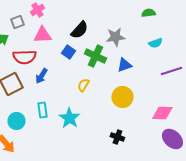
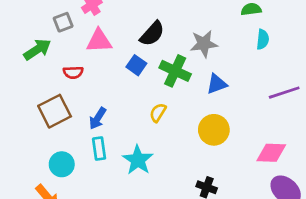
cyan semicircle: (155, 43) -> (263, 39), moved, turned -64
red semicircle: (24, 57) -> (73, 72), size x0.6
blue arrow: (41, 76) -> (98, 118), moved

